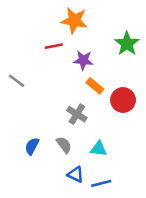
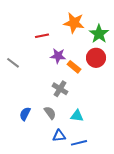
orange star: (74, 21) -> (74, 23), moved
purple star: (83, 60) -> (58, 56), moved
red circle: (123, 100) -> (96, 58), moved
blue triangle: (76, 174) -> (59, 136), turned -32

